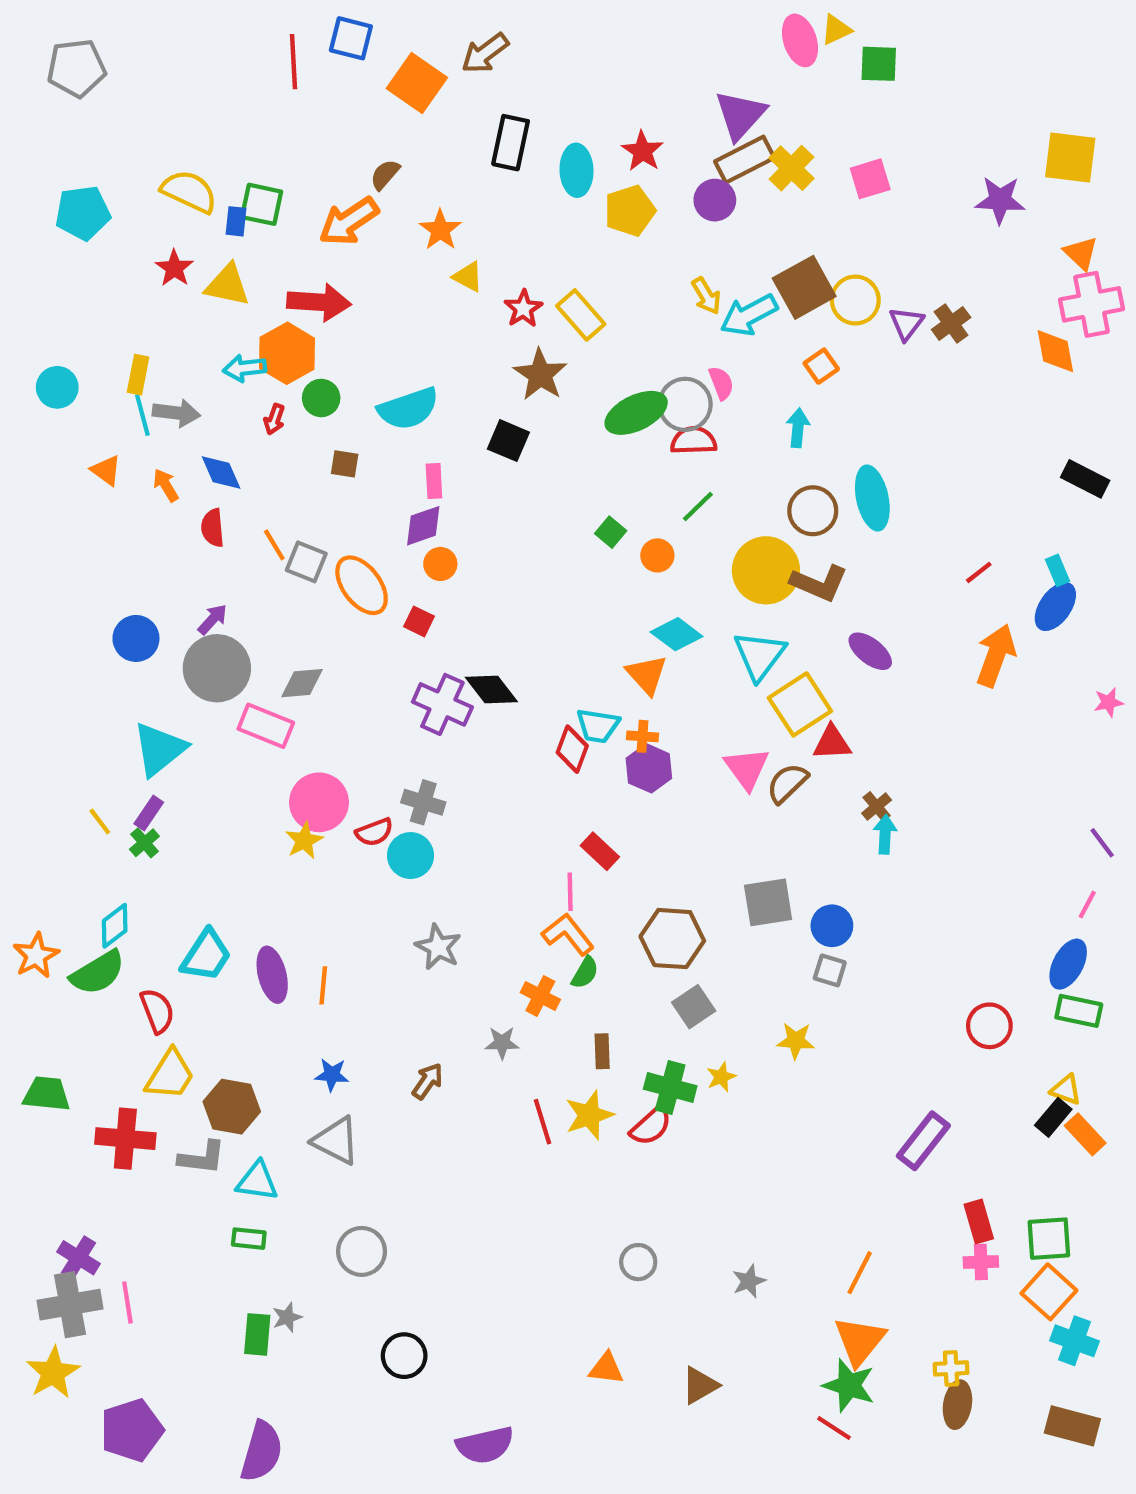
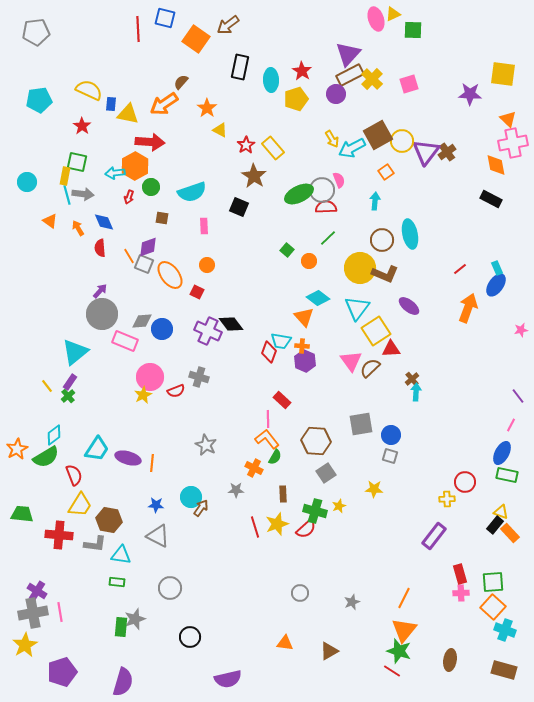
green square: (262, 204) -> (77, 162), moved
yellow triangle: (227, 285) -> (128, 114), moved
purple triangle: (906, 323) -> (426, 152), size x1.6
black rectangle: (1085, 479) -> (491, 199), moved
purple diamond: (423, 526) -> (148, 247), moved
blue circle: (136, 638) -> (162, 329), moved
cyan circle: (411, 856) -> (191, 497), moved
purple ellipse: (272, 975) -> (128, 458), turned -60
gray star: (287, 1317) -> (135, 619), size x1.5
yellow cross: (951, 1368) -> (447, 499), moved

